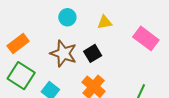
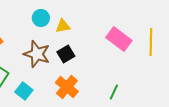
yellow triangle: (105, 22) -> (63, 26), moved

